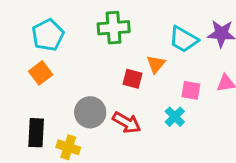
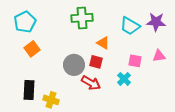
cyan pentagon: (48, 35) -> (25, 22), moved
orange triangle: (156, 64) -> (103, 43), moved, turned -40
red square: (132, 79) -> (96, 62), moved
gray circle: (90, 112) -> (74, 65), moved

